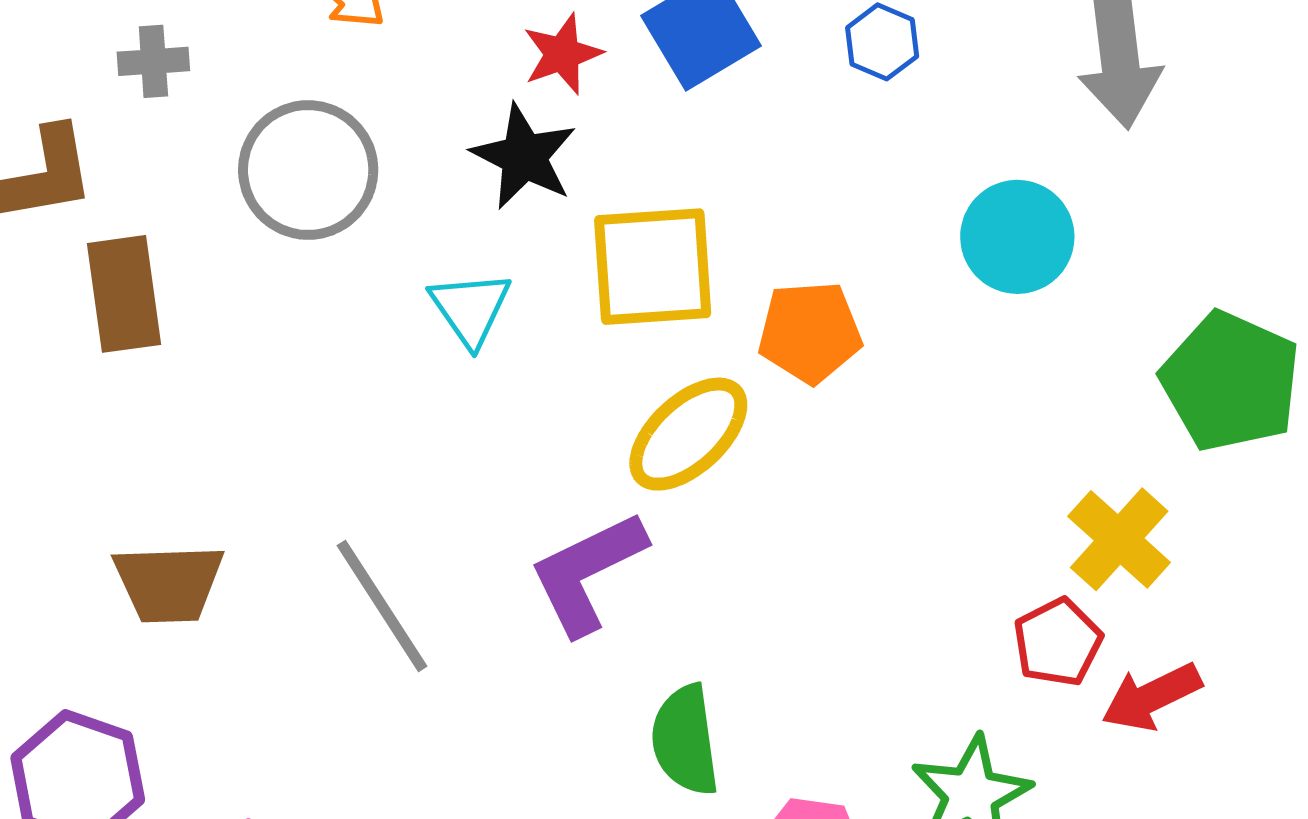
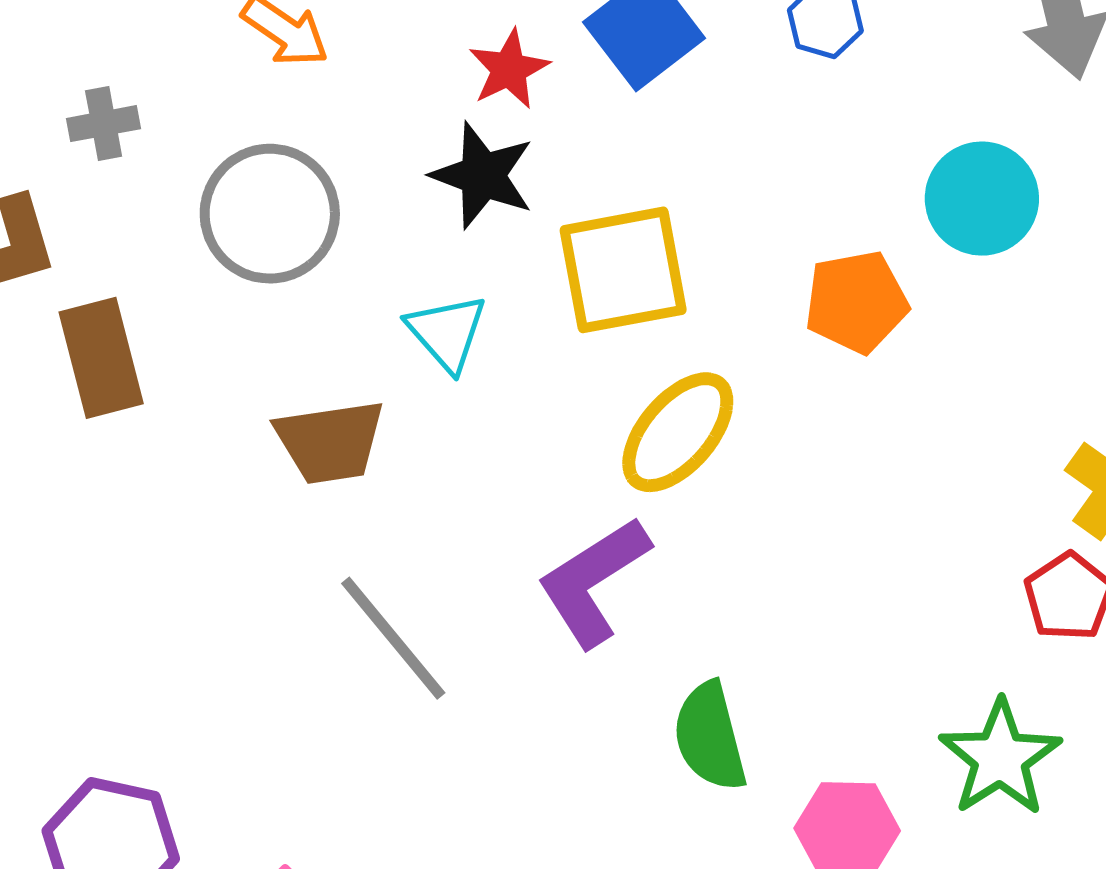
orange pentagon: (810, 332) -> (856, 302), moved
brown trapezoid: (169, 583) -> (330, 442), moved

